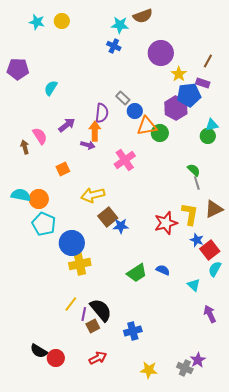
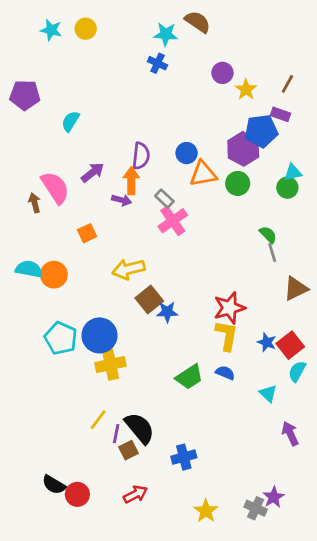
brown semicircle: (143, 16) -> (198, 22), turned -126
purple circle: (161, 53) -> (222, 73), size x0.6
yellow star: (179, 74) -> (246, 89), moved
gray rectangle: (123, 98) -> (164, 199), moved
green circle: (160, 133) -> (238, 183), moved
pink semicircle: (40, 136) -> (55, 188), size x1.4
yellow L-shape: (190, 214) -> (227, 335), moved
cyan pentagon: (44, 224) -> (61, 338), moved
blue star: (197, 240) -> (267, 342), moved
yellow star: (149, 370) -> (206, 511), turned 30

